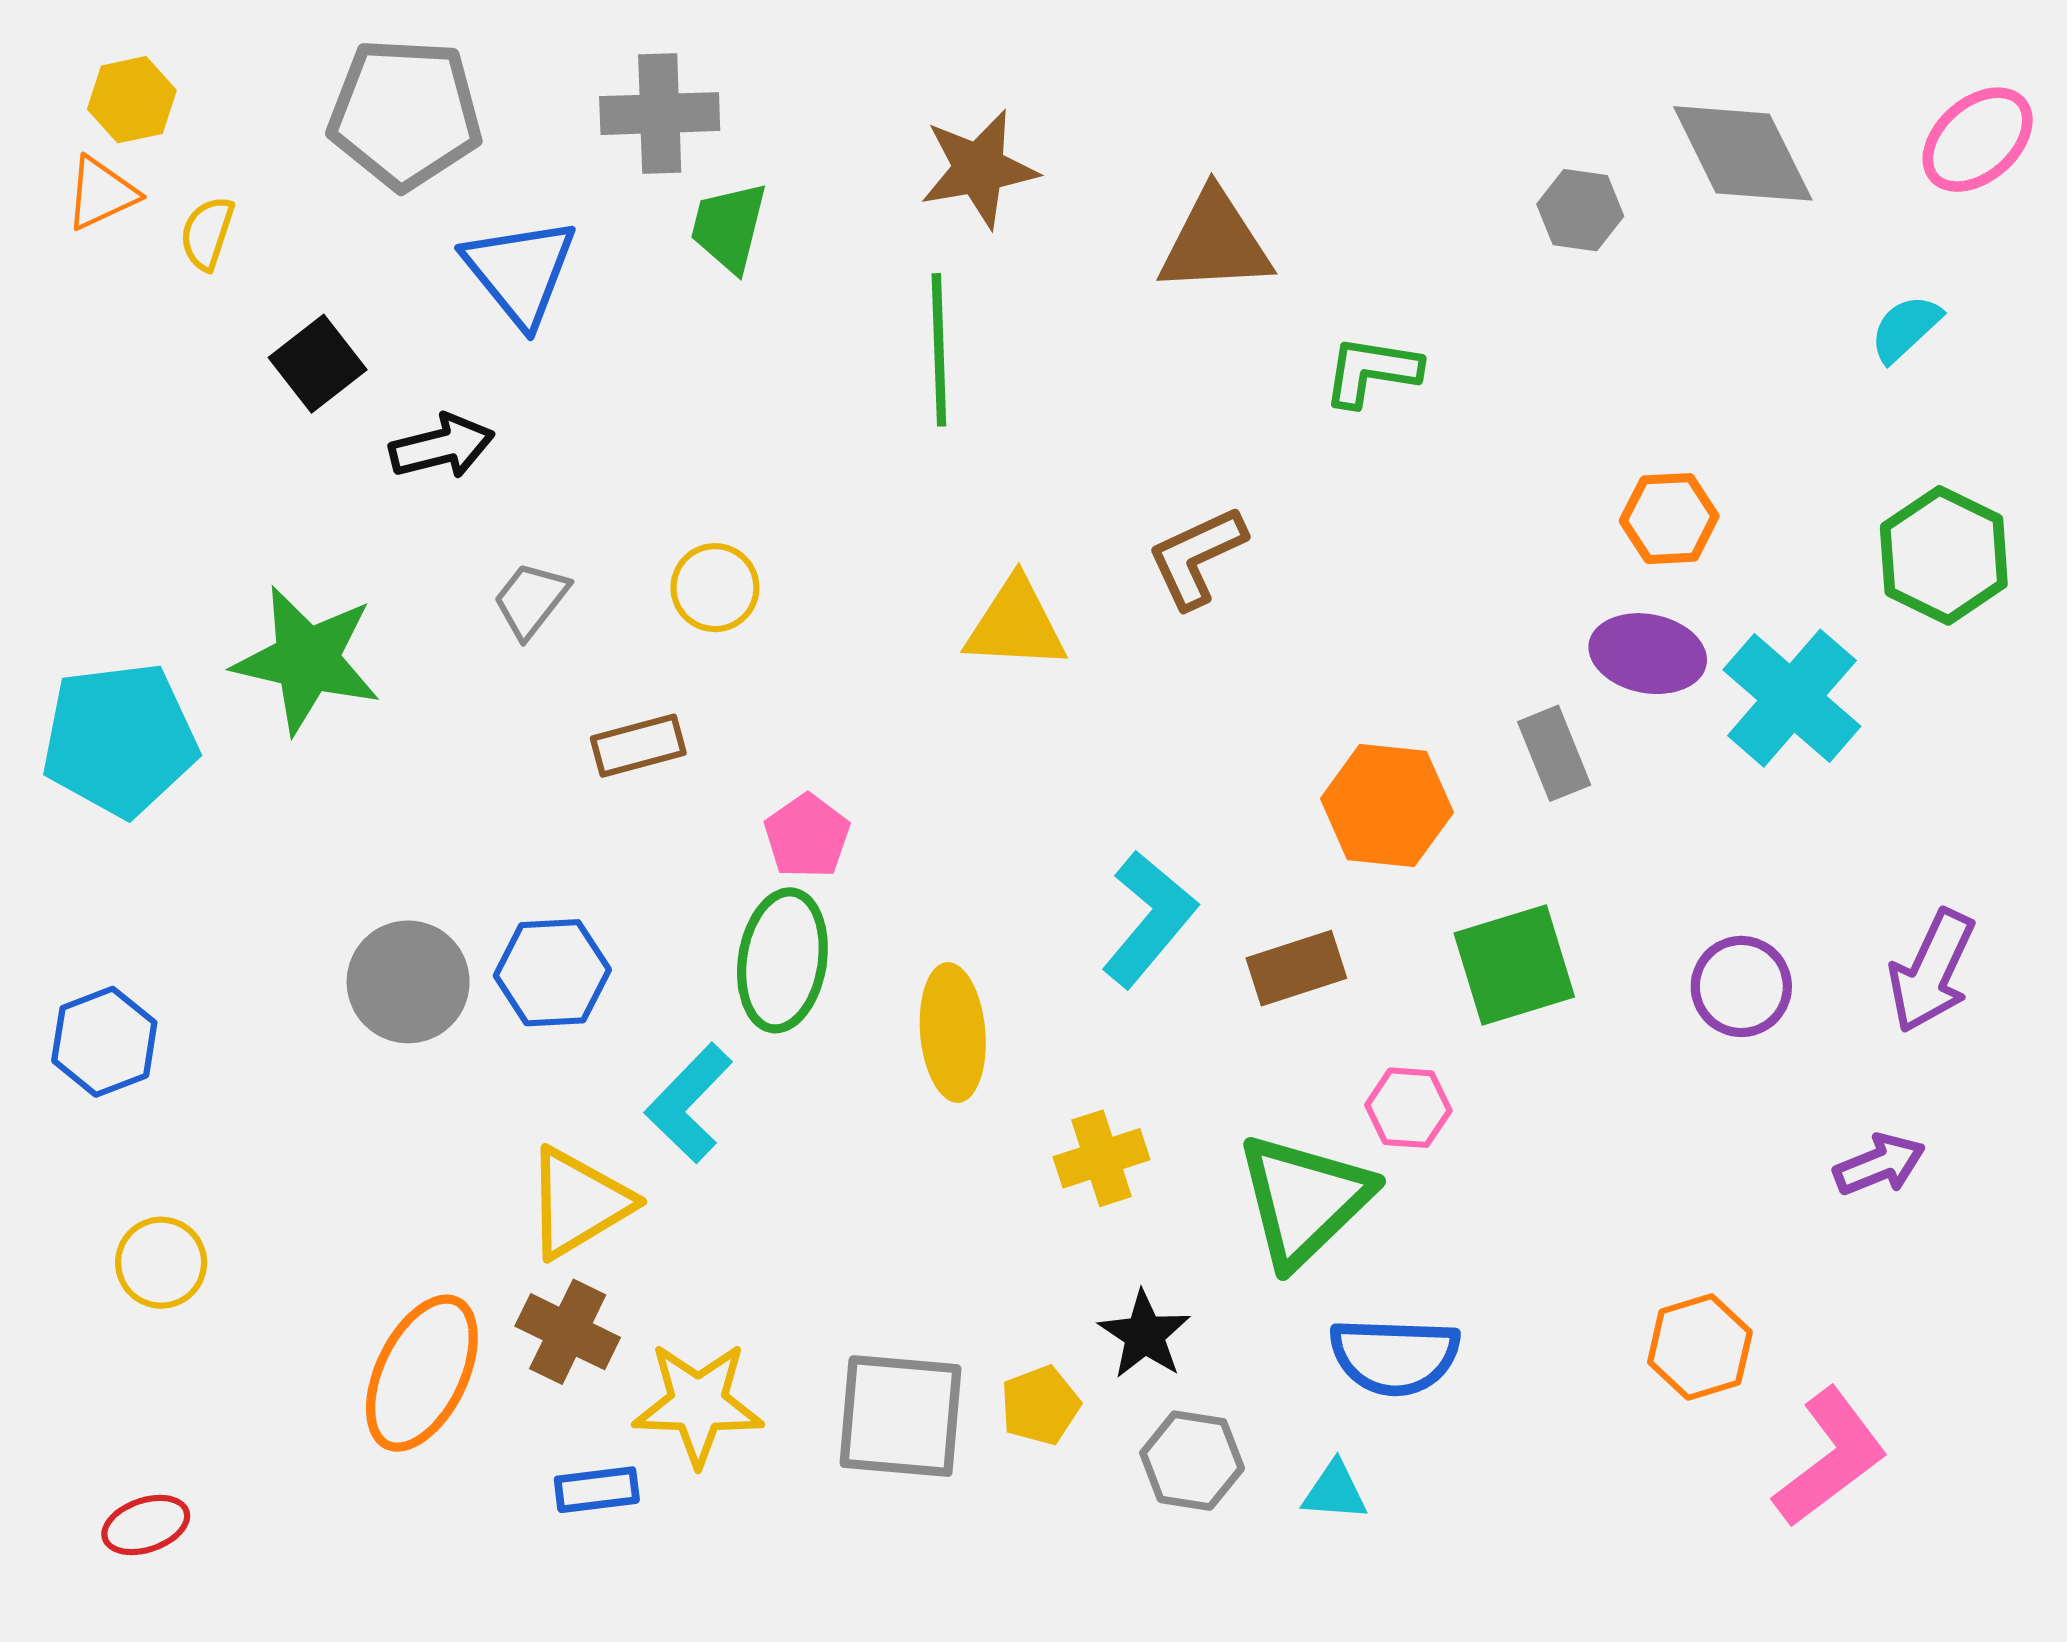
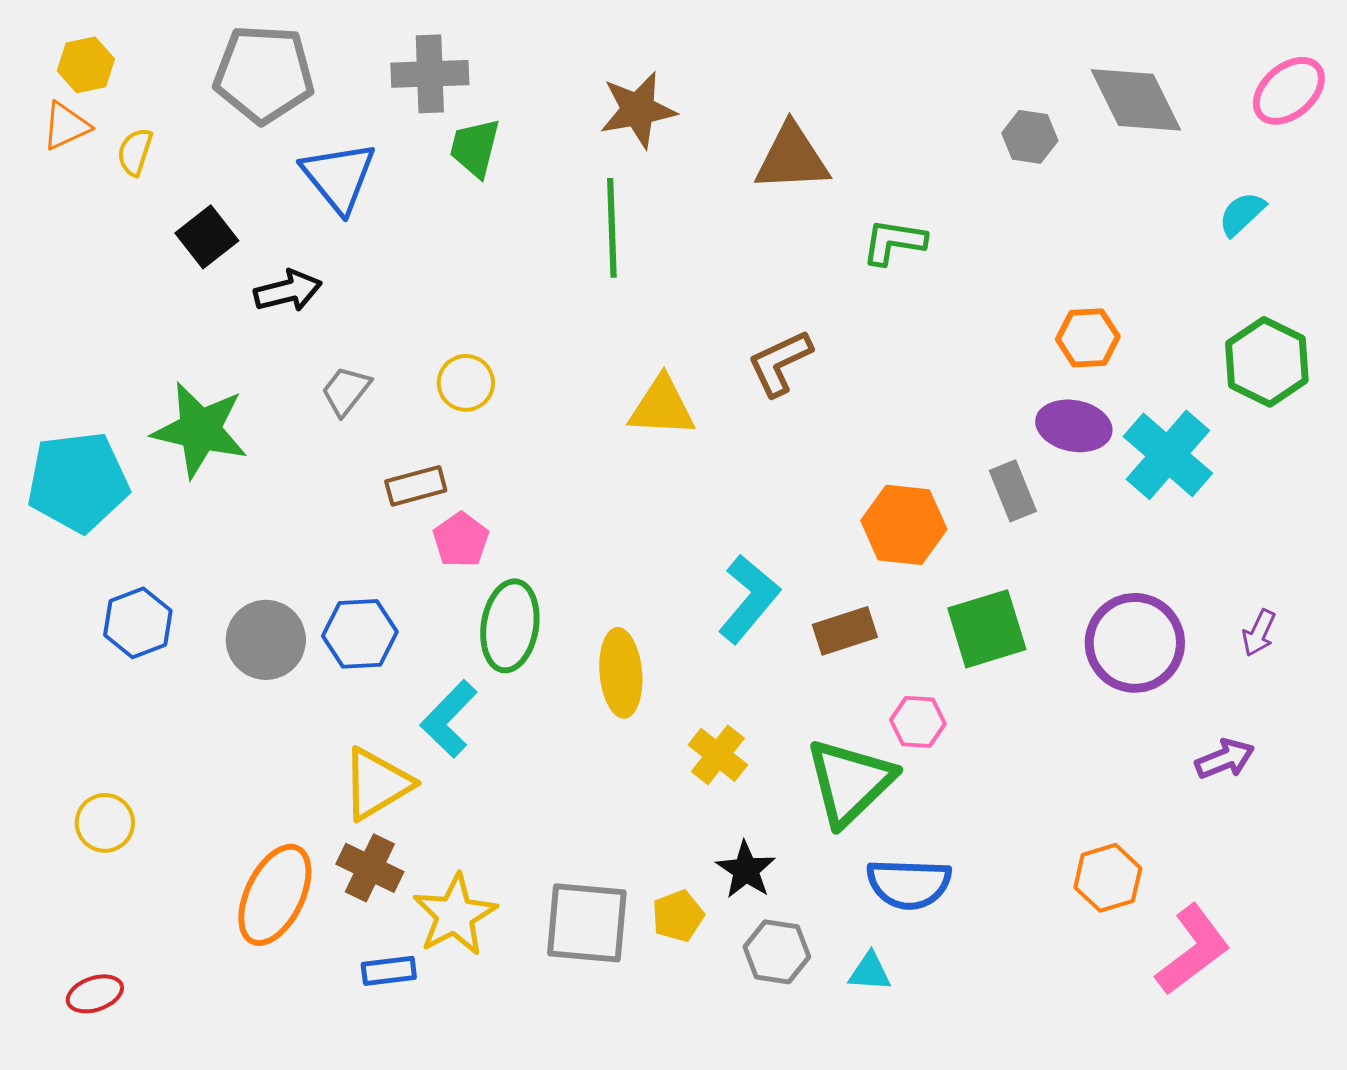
pink pentagon: (807, 836) -> (461, 540), moved
purple arrow: (1932, 971) -> (1259, 633), size x0.6
purple circle: (1741, 986) -> (1135, 643), size x1.5
blue hexagon: (104, 1042) -> (138, 623), moved
yellow cross: (1102, 1158) -> (718, 755), turned -34
yellow star: (698, 1404) -> (455, 915), turned -30

